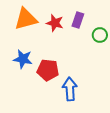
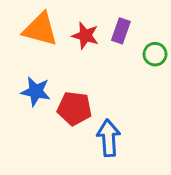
orange triangle: (26, 19) -> (40, 29), turned 30

